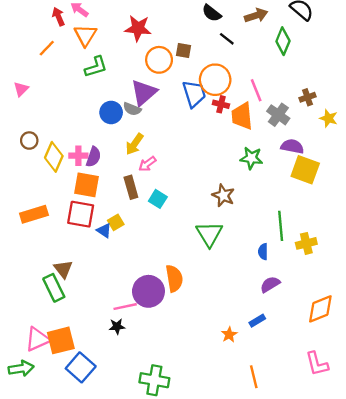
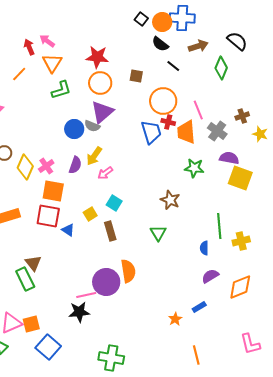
orange circle: (159, 60) -> (100, 83), moved
blue trapezoid: (194, 94) -> (151, 132), moved
pink cross: (78, 156) -> (46, 166), turned -35
purple semicircle: (94, 157) -> (75, 165), moved
brown rectangle: (131, 187) -> (110, 231), moved
yellow square: (116, 222) -> (90, 214), moved
green triangle: (209, 234) -> (158, 233), size x0.7
orange diamond: (320, 309) -> (240, 287), moved
black star: (117, 326) -> (79, 312), size x1.5
orange square: (61, 340) -> (31, 324), size x0.7

